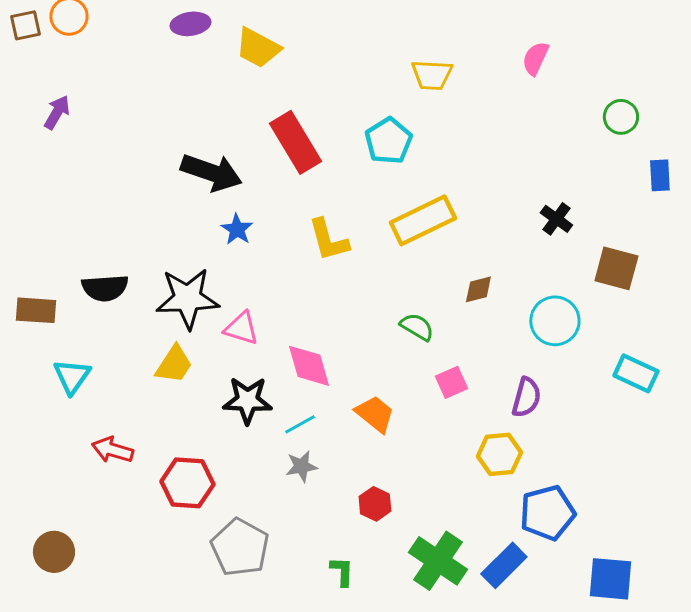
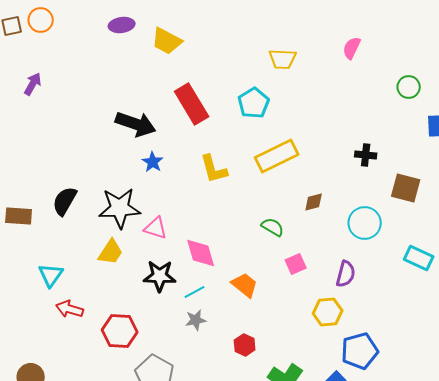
black cross: (556, 219) -> (366, 155), turned -30
black semicircle: (105, 288) -> (65, 201), turned 124
cyan triangle: (72, 376) -> (51, 275), moved

